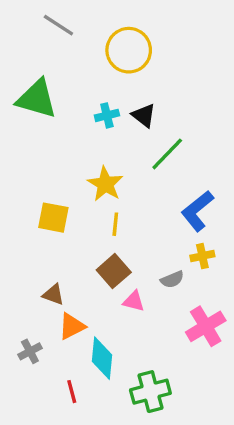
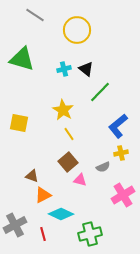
yellow square: (53, 218) -> (19, 123), moved
yellow line: (115, 224) -> (69, 134), turned -40
gray cross: (30, 351) -> (15, 225), moved, size x1.6
cyan diamond: (102, 358) -> (61, 214), turned -70

